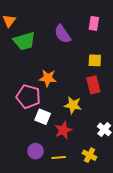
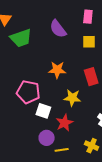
yellow square: (95, 60) -> (89, 42), moved
orange star: (48, 78) -> (57, 70), moved
purple circle: (36, 151) -> (47, 138), moved

